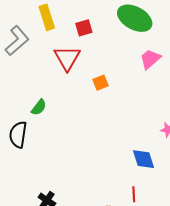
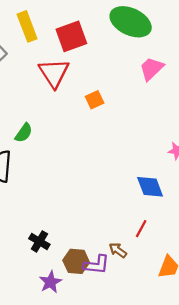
red square: (84, 28) -> (71, 36), size x1.5
red line: (134, 194) -> (141, 229), turned 35

